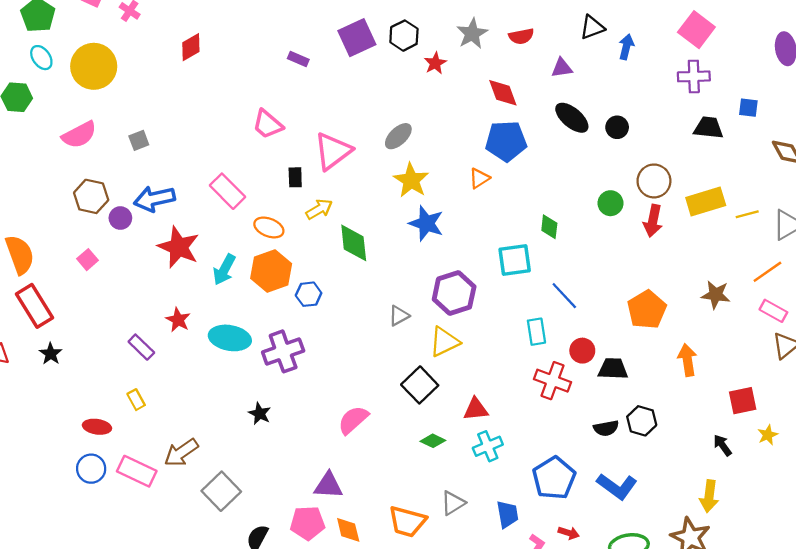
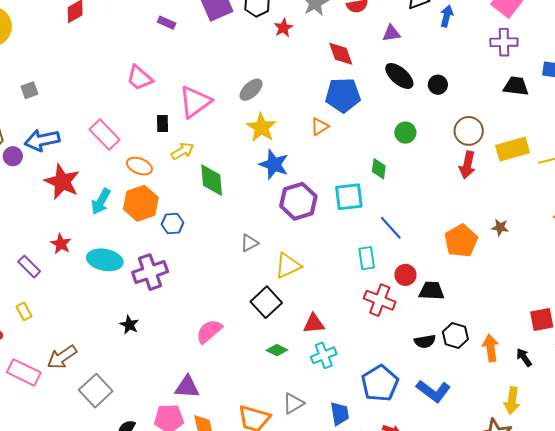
green circle: (610, 203) -> (405, 133), moved
purple hexagon: (454, 293) -> (298, 201), moved
brown star: (716, 295) -> (500, 227), moved, size x0.7
orange arrow: (687, 360) -> (491, 348), moved

